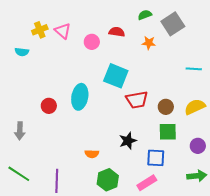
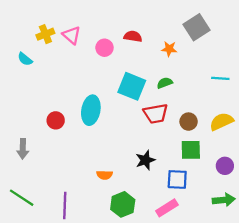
green semicircle: (145, 15) -> (165, 83), moved
cyan semicircle: (22, 52) -> (25, 59), turned 32

